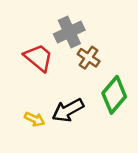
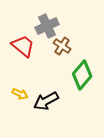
black arrow: (68, 110) -> (46, 101), moved

